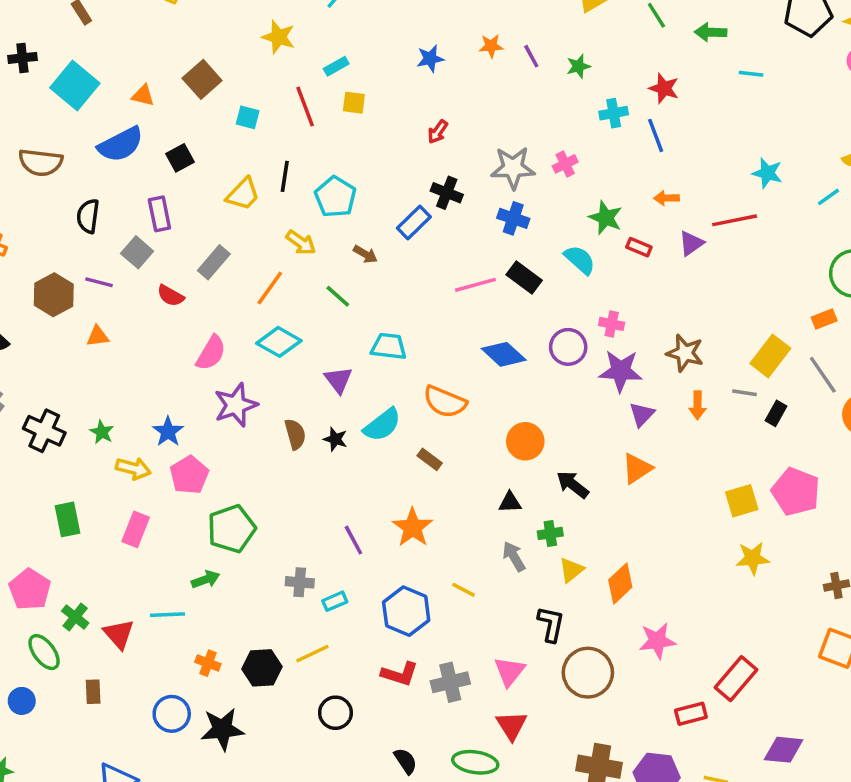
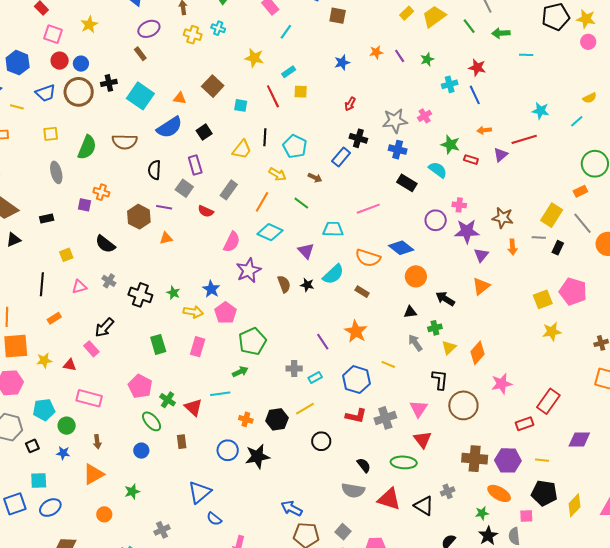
pink line: (475, 285) -> (368, 209), moved
blue diamond: (504, 354) -> (401, 248), moved

